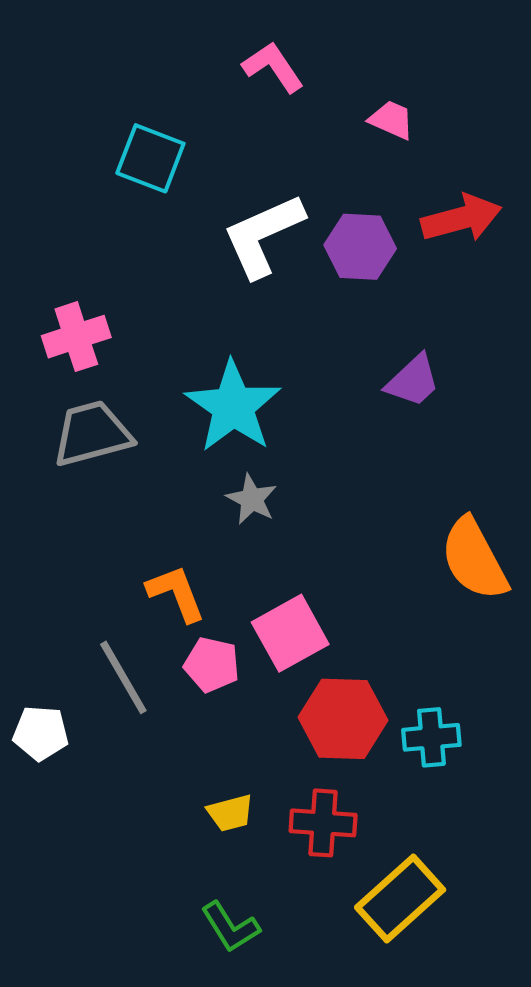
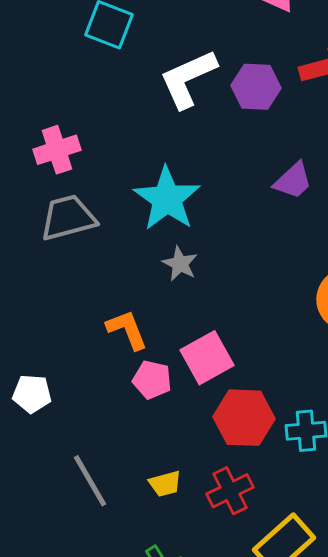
gray line: (123, 677) -> (90, 481), moved
white pentagon: (41, 733) -> (32, 394), moved
red cross: (323, 823) -> (230, 491), turned -30

